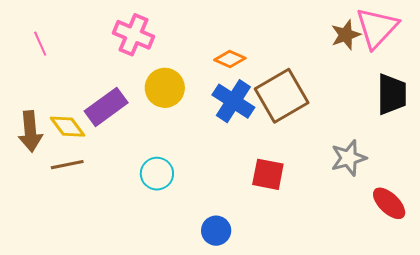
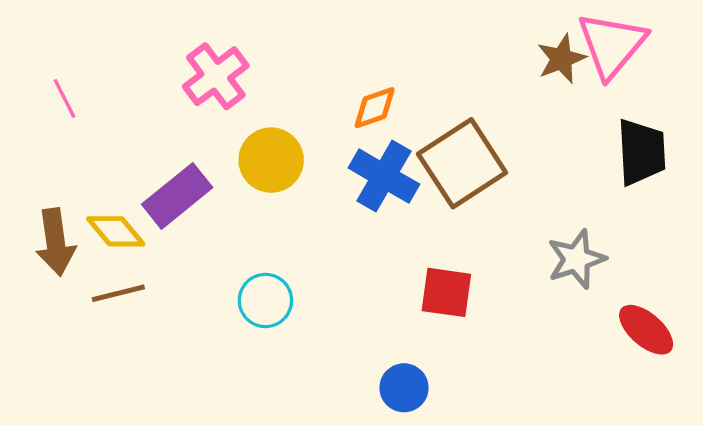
pink cross: (134, 35) -> (216, 76), turned 33
orange diamond: (230, 59) -> (375, 108), turned -40
blue circle: (216, 231) -> (404, 388), moved

